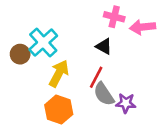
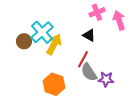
pink cross: (114, 17) -> (97, 12), turned -35
pink arrow: (143, 27) -> (119, 20), turned 78
yellow arrow: (59, 73) -> (54, 44), moved

